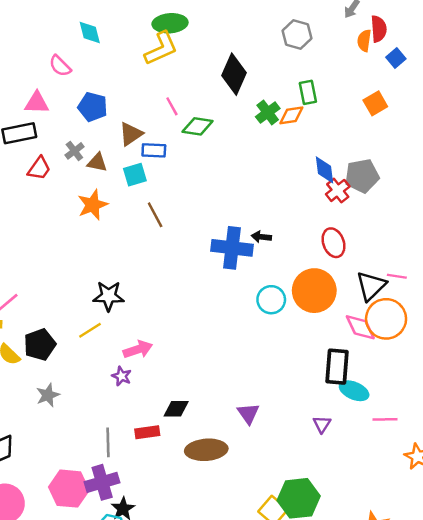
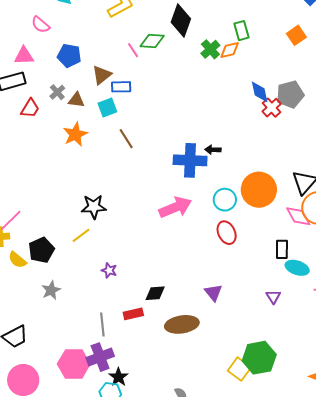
green diamond: (198, 126) -> (152, 41), moved
red ellipse: (334, 243) -> (227, 233), moved
pink arrow: (138, 349) -> (175, 207), moved, size x1.4
black rectangle: (337, 367) -> (282, 249), size x0.7

